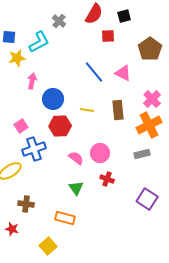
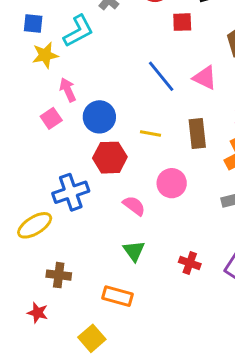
pink arrow: (32, 81) -> (68, 90), turned -35
pink square: (21, 126) -> (51, 118), moved
pink circle: (100, 153) -> (172, 183), moved
red cross: (107, 179) -> (190, 263), moved

